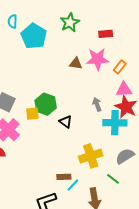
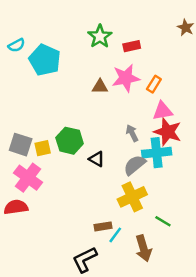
cyan semicircle: (12, 21) -> (17, 45), turned -112
green star: (70, 22) -> (100, 36), moved
yellow square: (32, 114) -> (43, 148), moved
gray semicircle: (125, 156) -> (135, 165), moved

